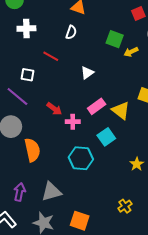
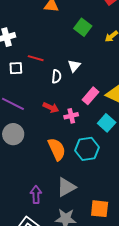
white semicircle: (71, 32) -> (56, 76), moved
green square: (115, 39) -> (83, 27), moved, turned 30
white square: (28, 75) -> (16, 68), moved
orange semicircle: (32, 150) -> (57, 149), moved

